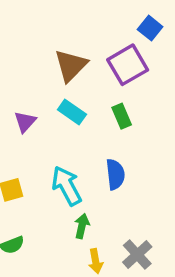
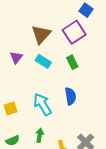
purple triangle: (25, 122) -> (16, 57), moved
green arrow: (82, 226) -> (40, 135), moved

